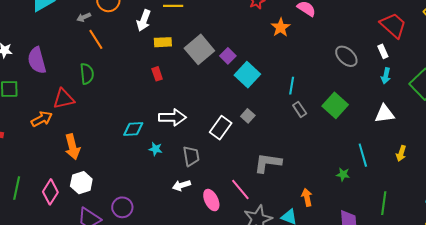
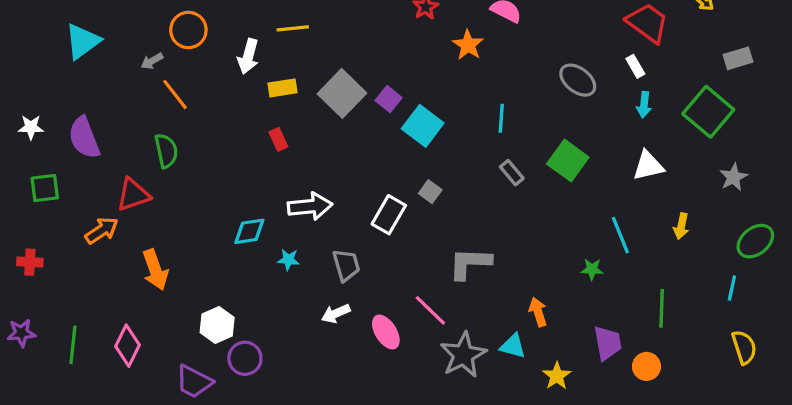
cyan line: (292, 86) -> (501, 118), moved
white hexagon: (81, 183) -> (217, 325), moved

